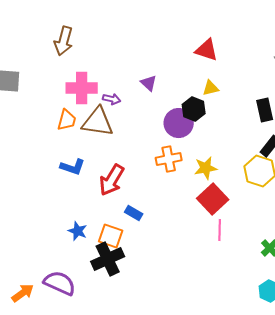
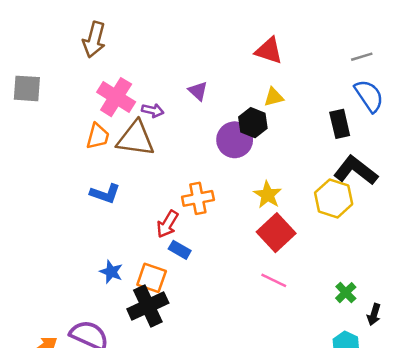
pink cross: (82, 88) -> (116, 97), turned 32
orange cross: (169, 159) -> (198, 198), moved
yellow star: (206, 168) -> (268, 195), turned -30
red arrow: (112, 180) -> (167, 224), moved, size x0.7
pink line: (220, 230) -> (274, 280), moved, turned -65

